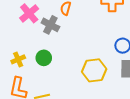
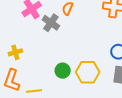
green circle: (44, 58) -> (63, 71), moved

